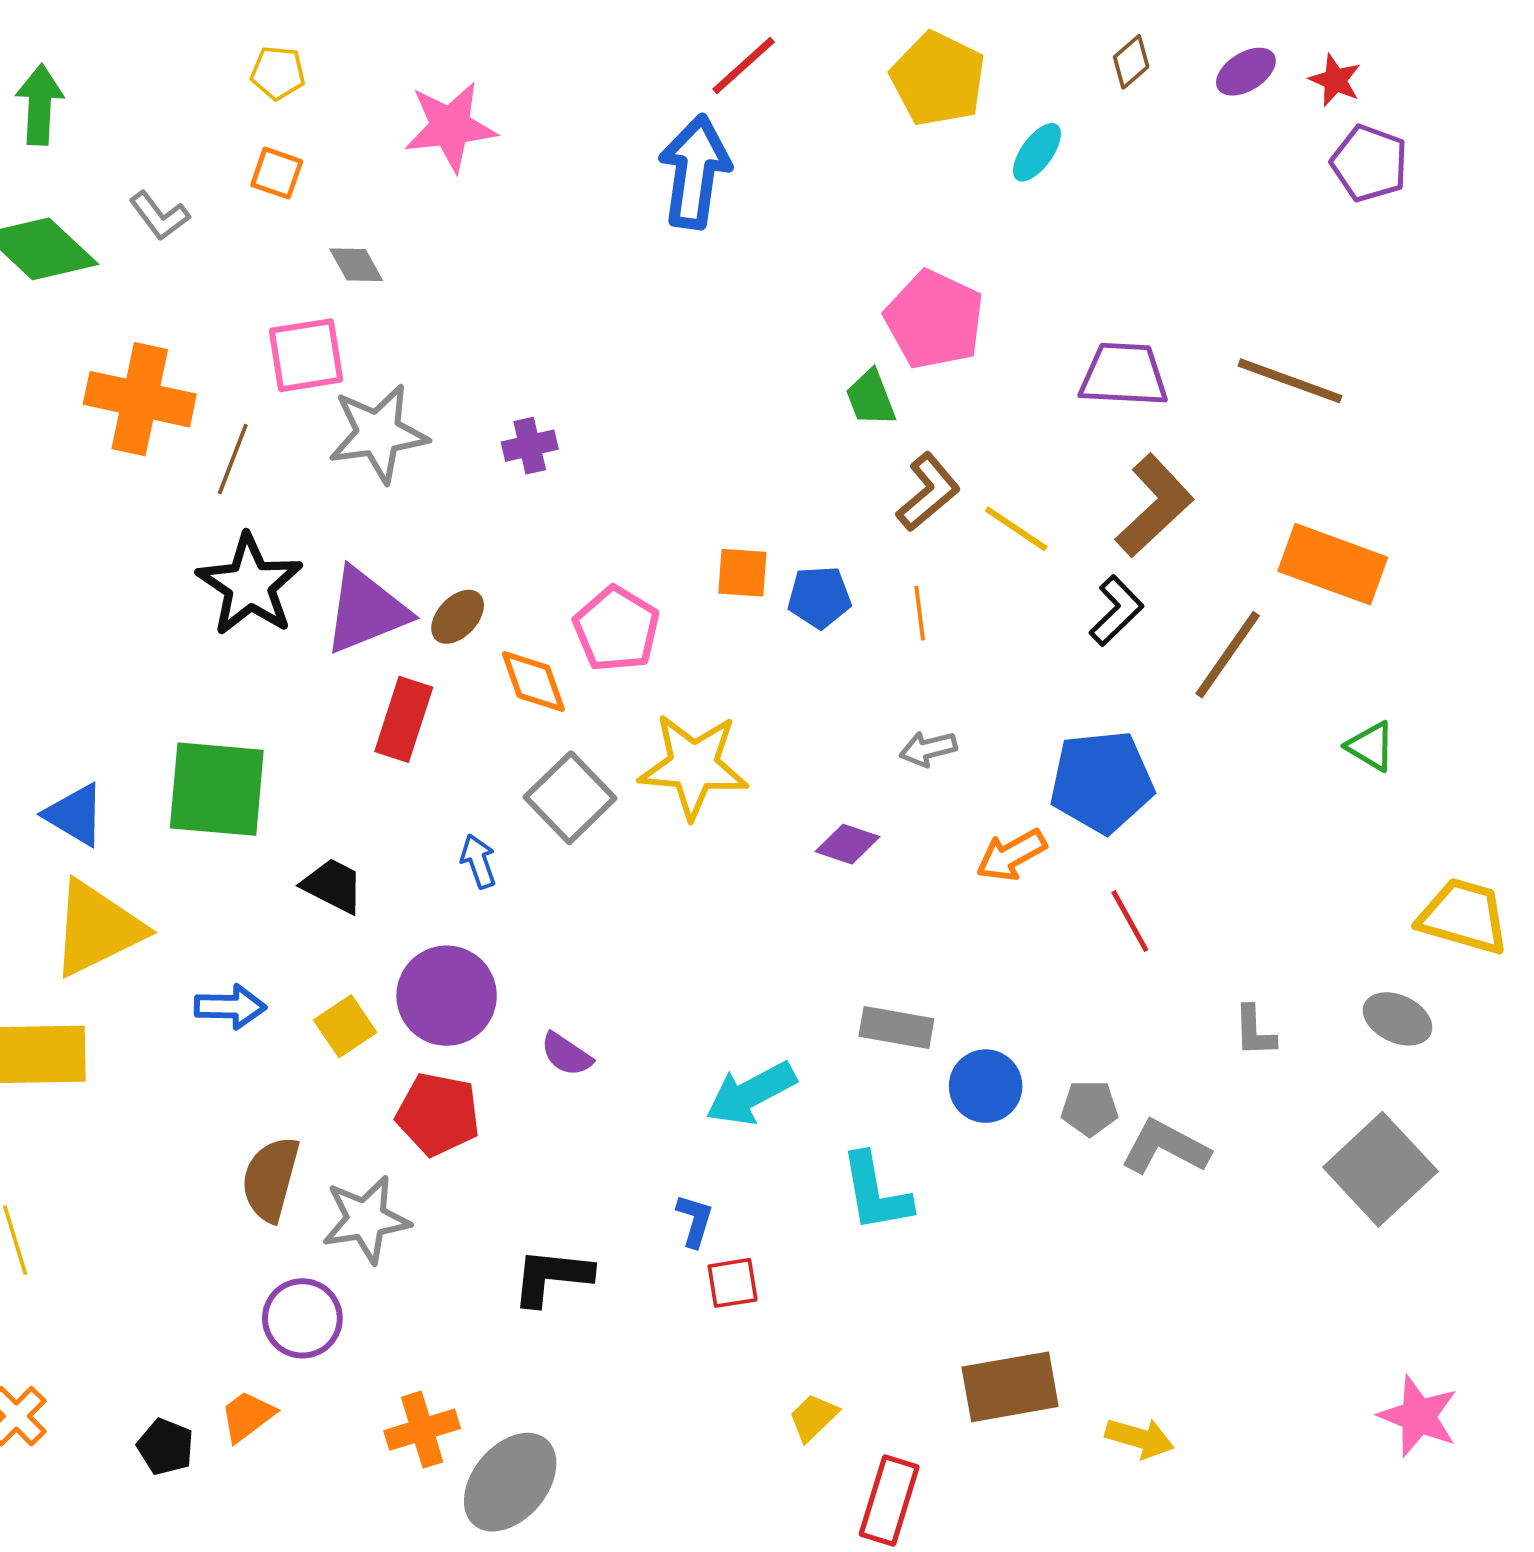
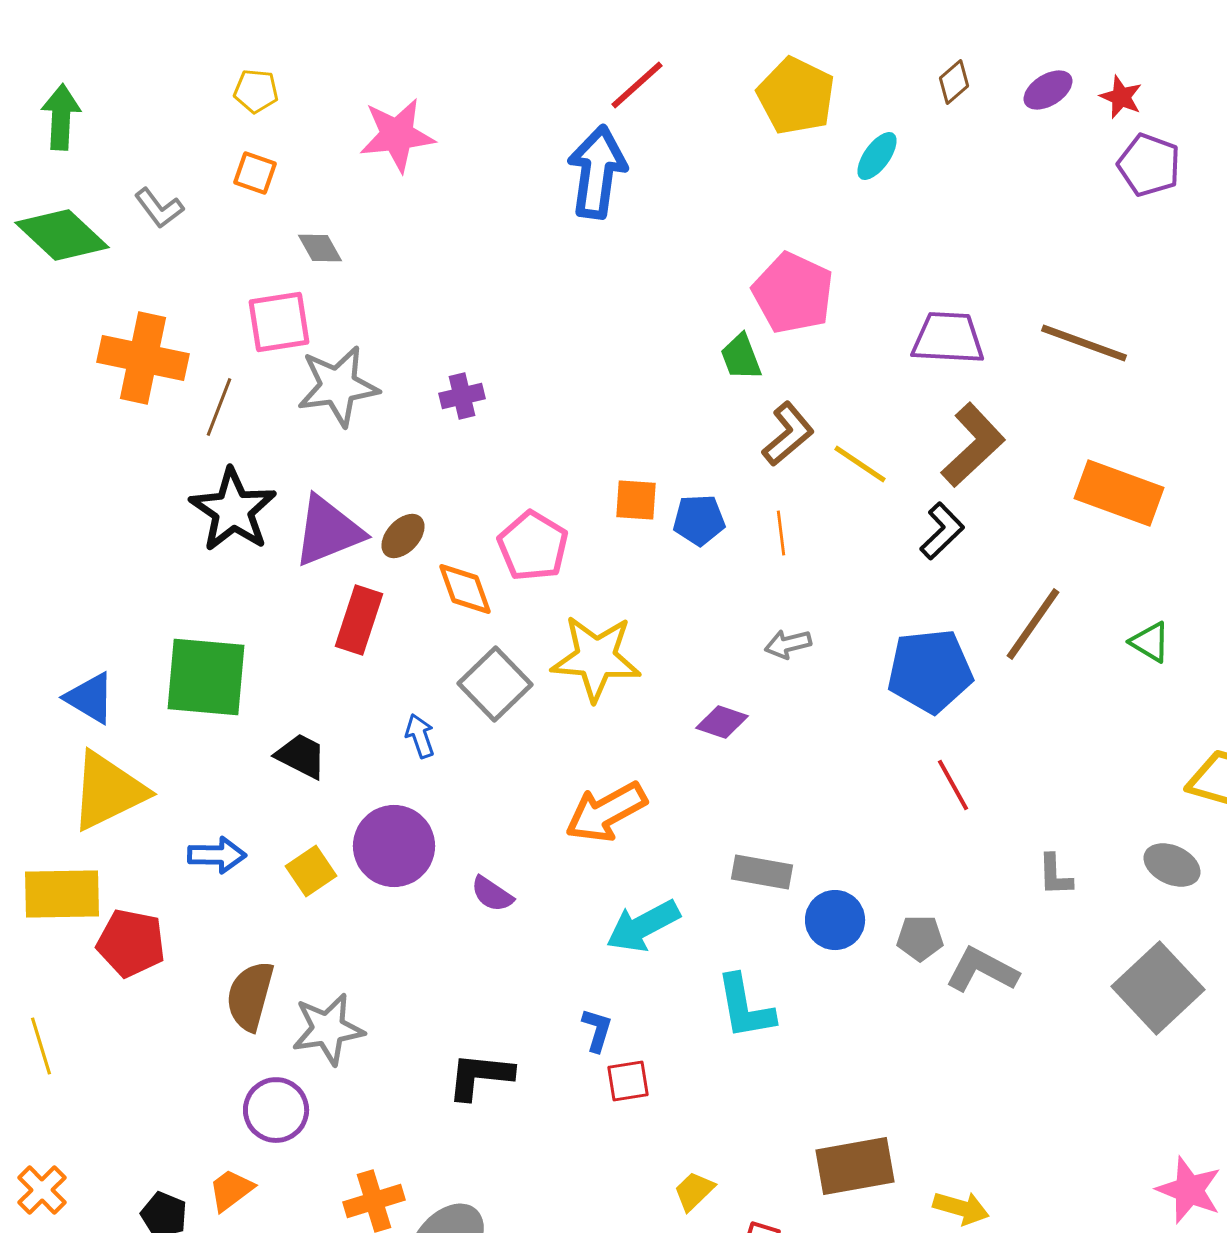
brown line: (1228, 655) -> (1033, 624), moved
orange arrow: (1011, 855) -> (606, 812), moved, size x1.4
red pentagon: (438, 1114) -> (131, 943), moved

